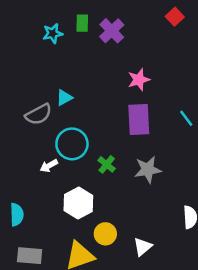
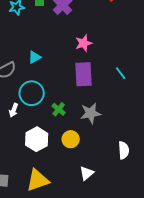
cyan triangle: (64, 98) -> (35, 57), moved
white arrow: (49, 166) -> (14, 110), turned -40
yellow circle: (105, 234) -> (71, 139), moved

